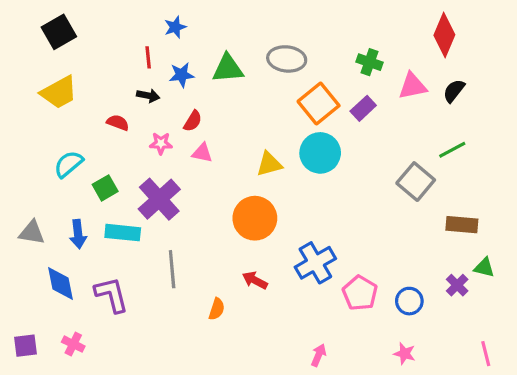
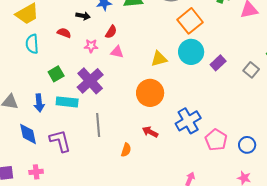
purple rectangle: (363, 108) -> (218, 63), moved
cyan semicircle: (68, 164) -> (32, 44), moved, turned -54
gray square: (416, 182) -> (251, 70), size x0.7
pink cross: (73, 344) -> (36, 172), turned -32

